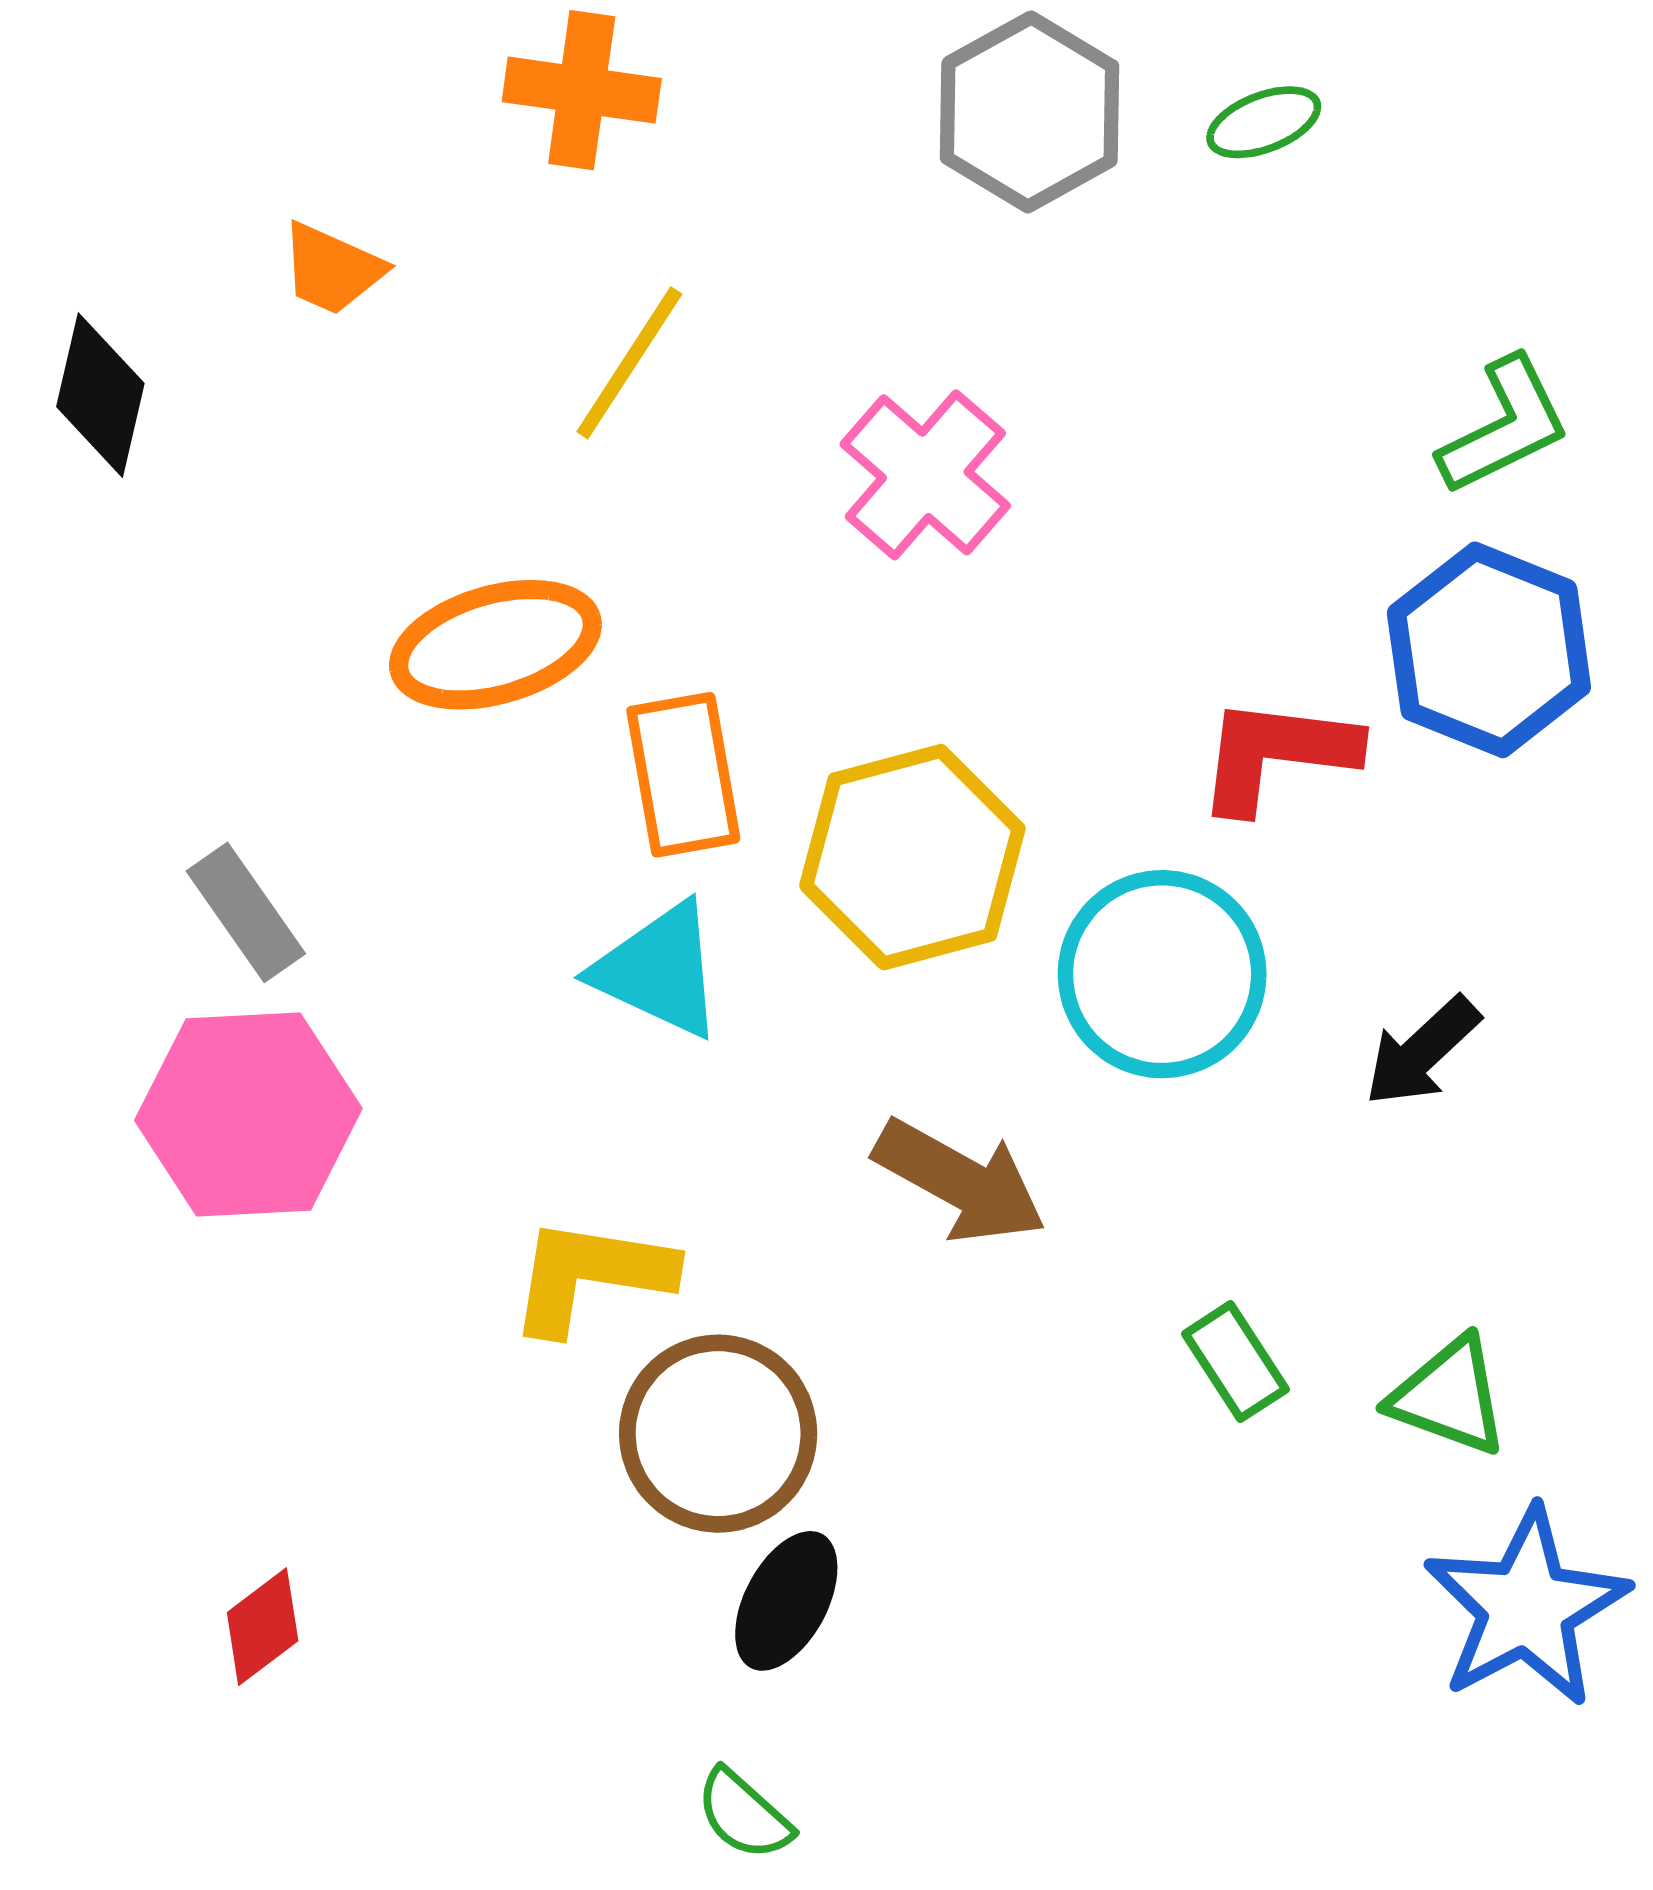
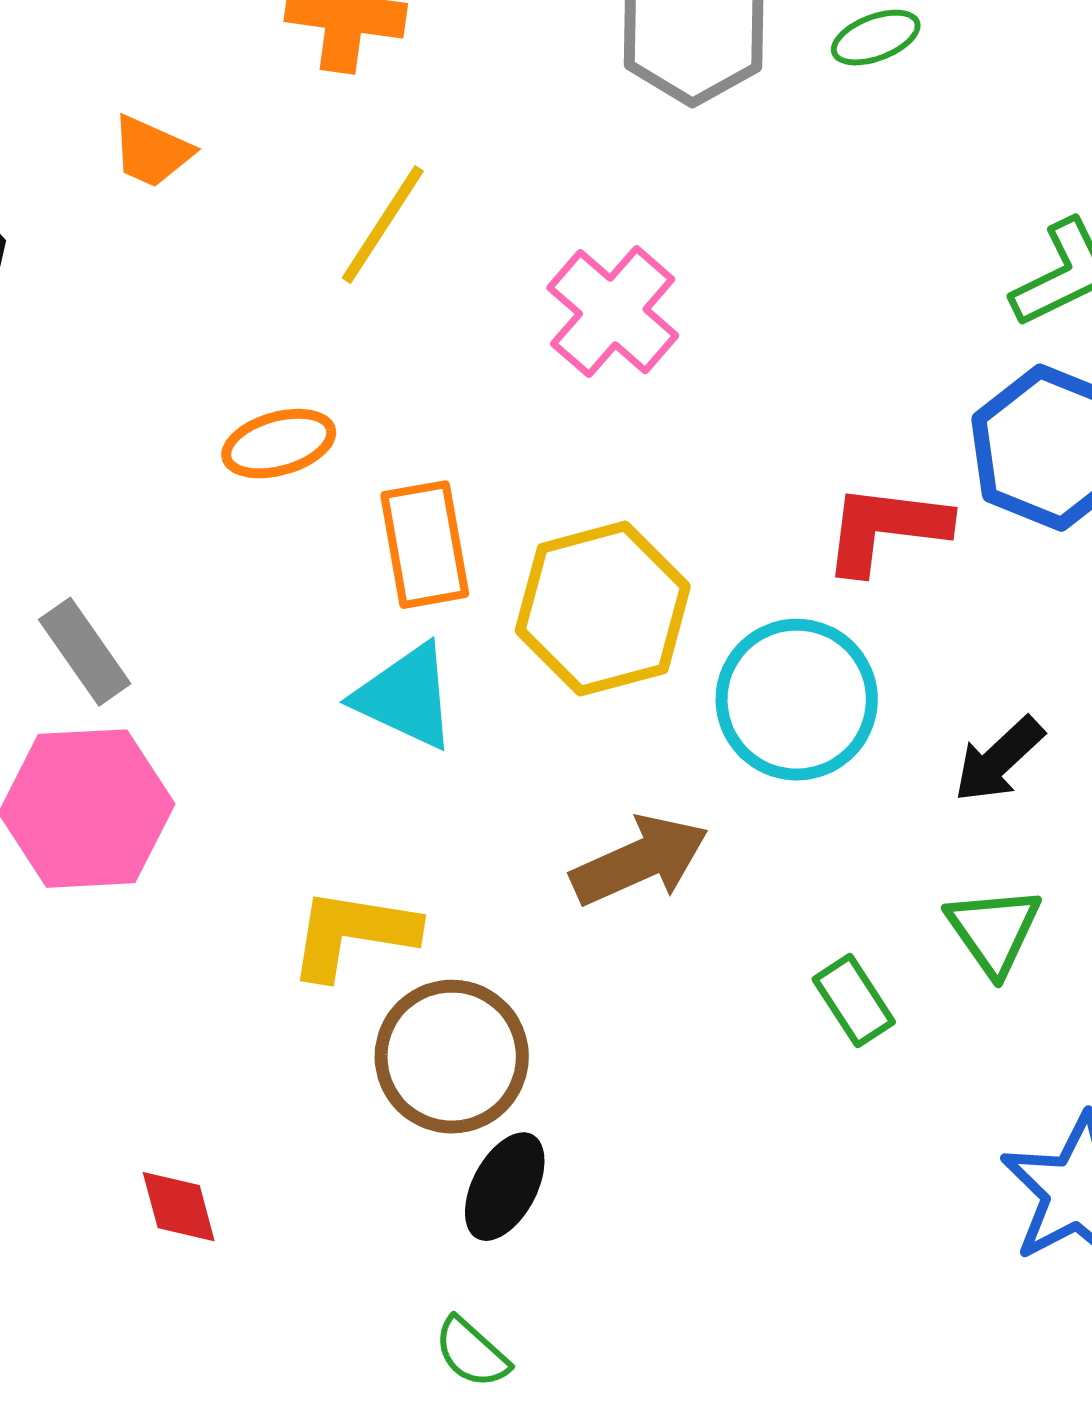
orange ellipse: (495, 645) -> (279, 444), size x0.7
brown arrow: (960, 1181) -> (640, 861), turned -53
green triangle: (1449, 1396) -> (994, 931), moved, turned 35
red diamond: (263, 1627) -> (179, 1207), moved, turned -68

